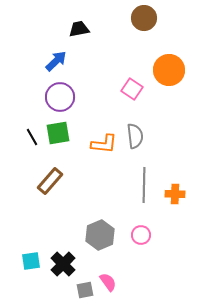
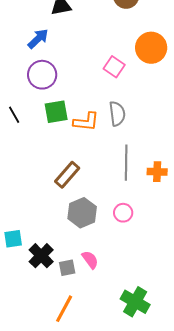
green square: (58, 133) -> (56, 112), moved
brown rectangle: (50, 181) -> (67, 175), moved
black cross: (63, 264) -> (41, 256), moved

